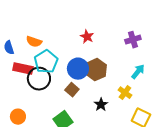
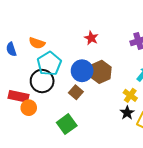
red rectangle: (23, 69) -> (18, 96), moved
black star: (101, 105) -> (127, 113), moved
orange circle: (18, 117) -> (29, 108), moved

